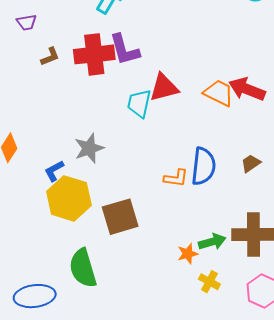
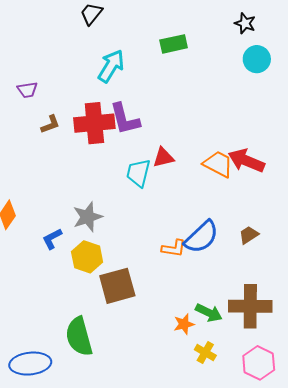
red triangle: (164, 87) -> (163, 157), size x0.7
blue semicircle: (203, 166) -> (202, 237), turned 39
yellow hexagon: (69, 198) -> (87, 257), moved, size x0.7
green arrow: (212, 242) -> (209, 313), turned 40

